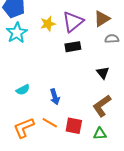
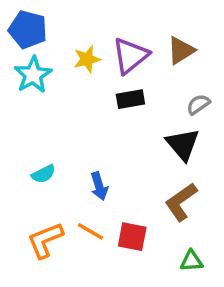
gray semicircle: (112, 39) -> (198, 104), moved, turned -32
black triangle: (103, 73) -> (183, 144), size x1.5
green triangle: (100, 134) -> (191, 261), moved

